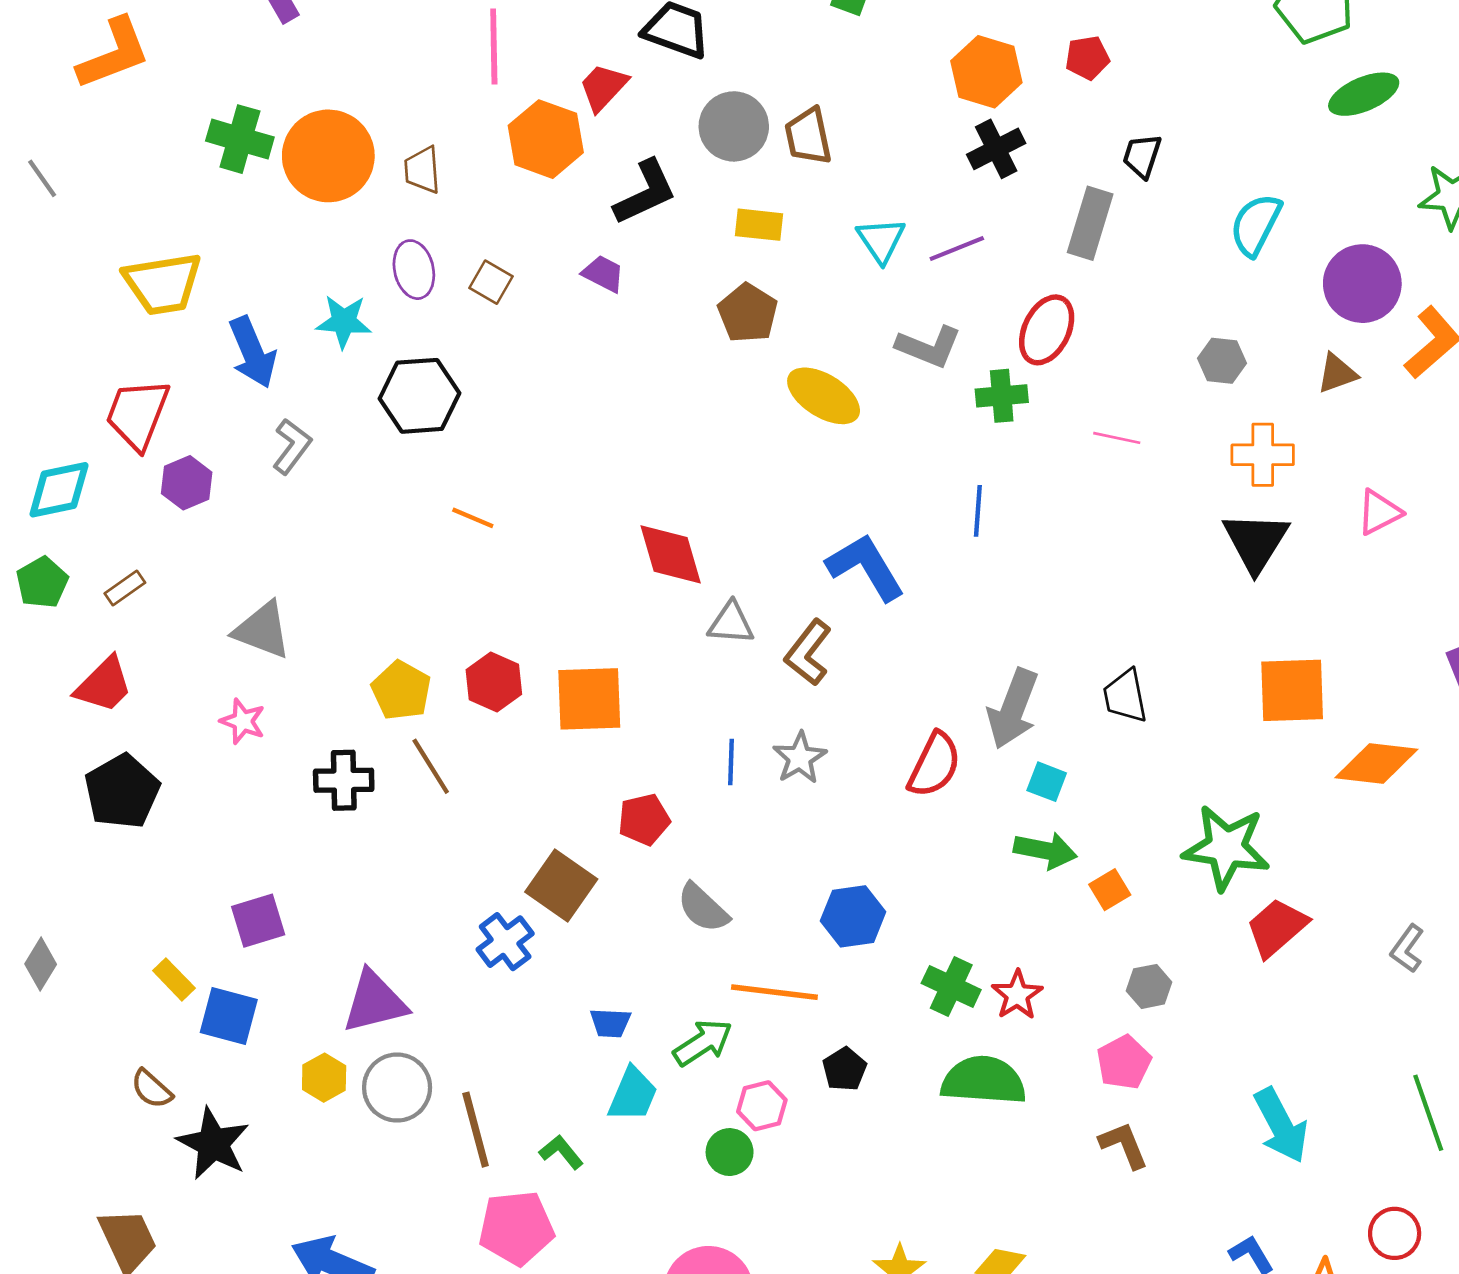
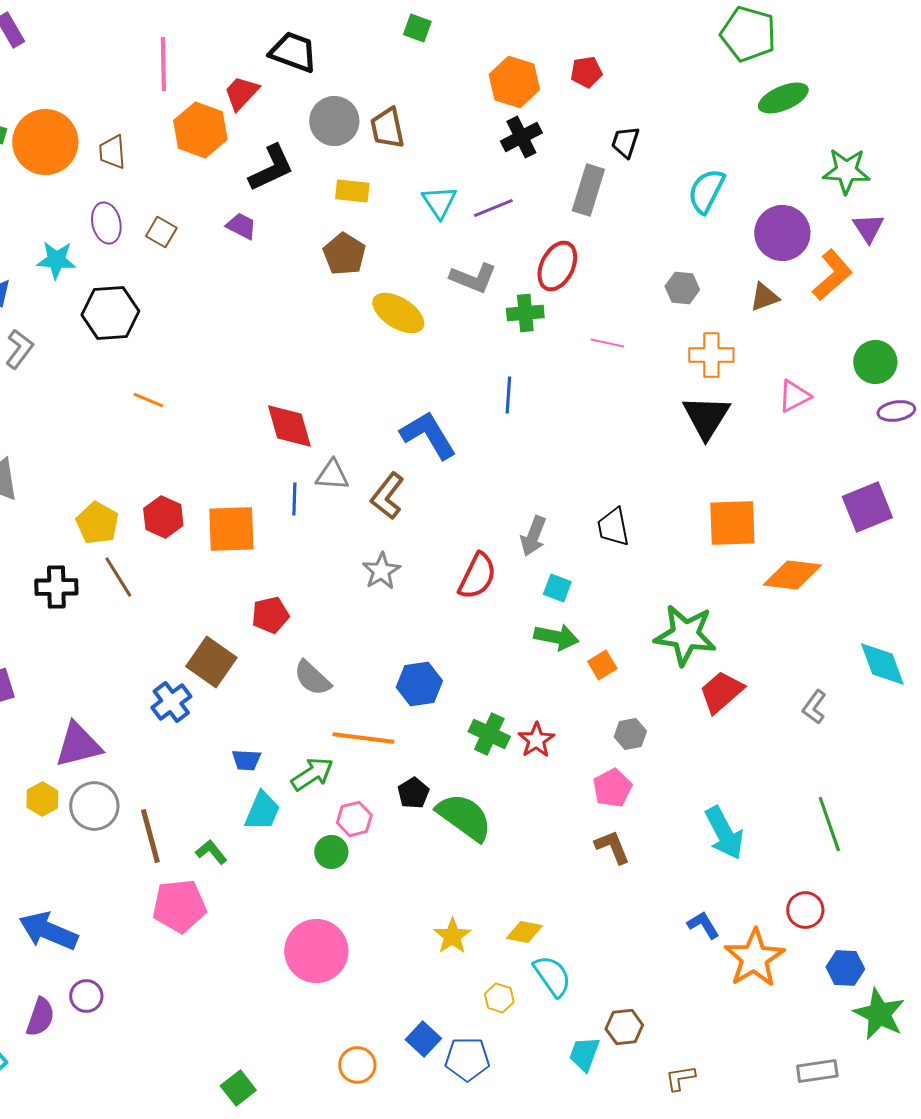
gray arrow: (1013, 709) -> (533, 536), size x0.7
blue line: (731, 762) -> (294, 499), moved
green semicircle: (983, 1080) -> (464, 817), moved, turned 32

